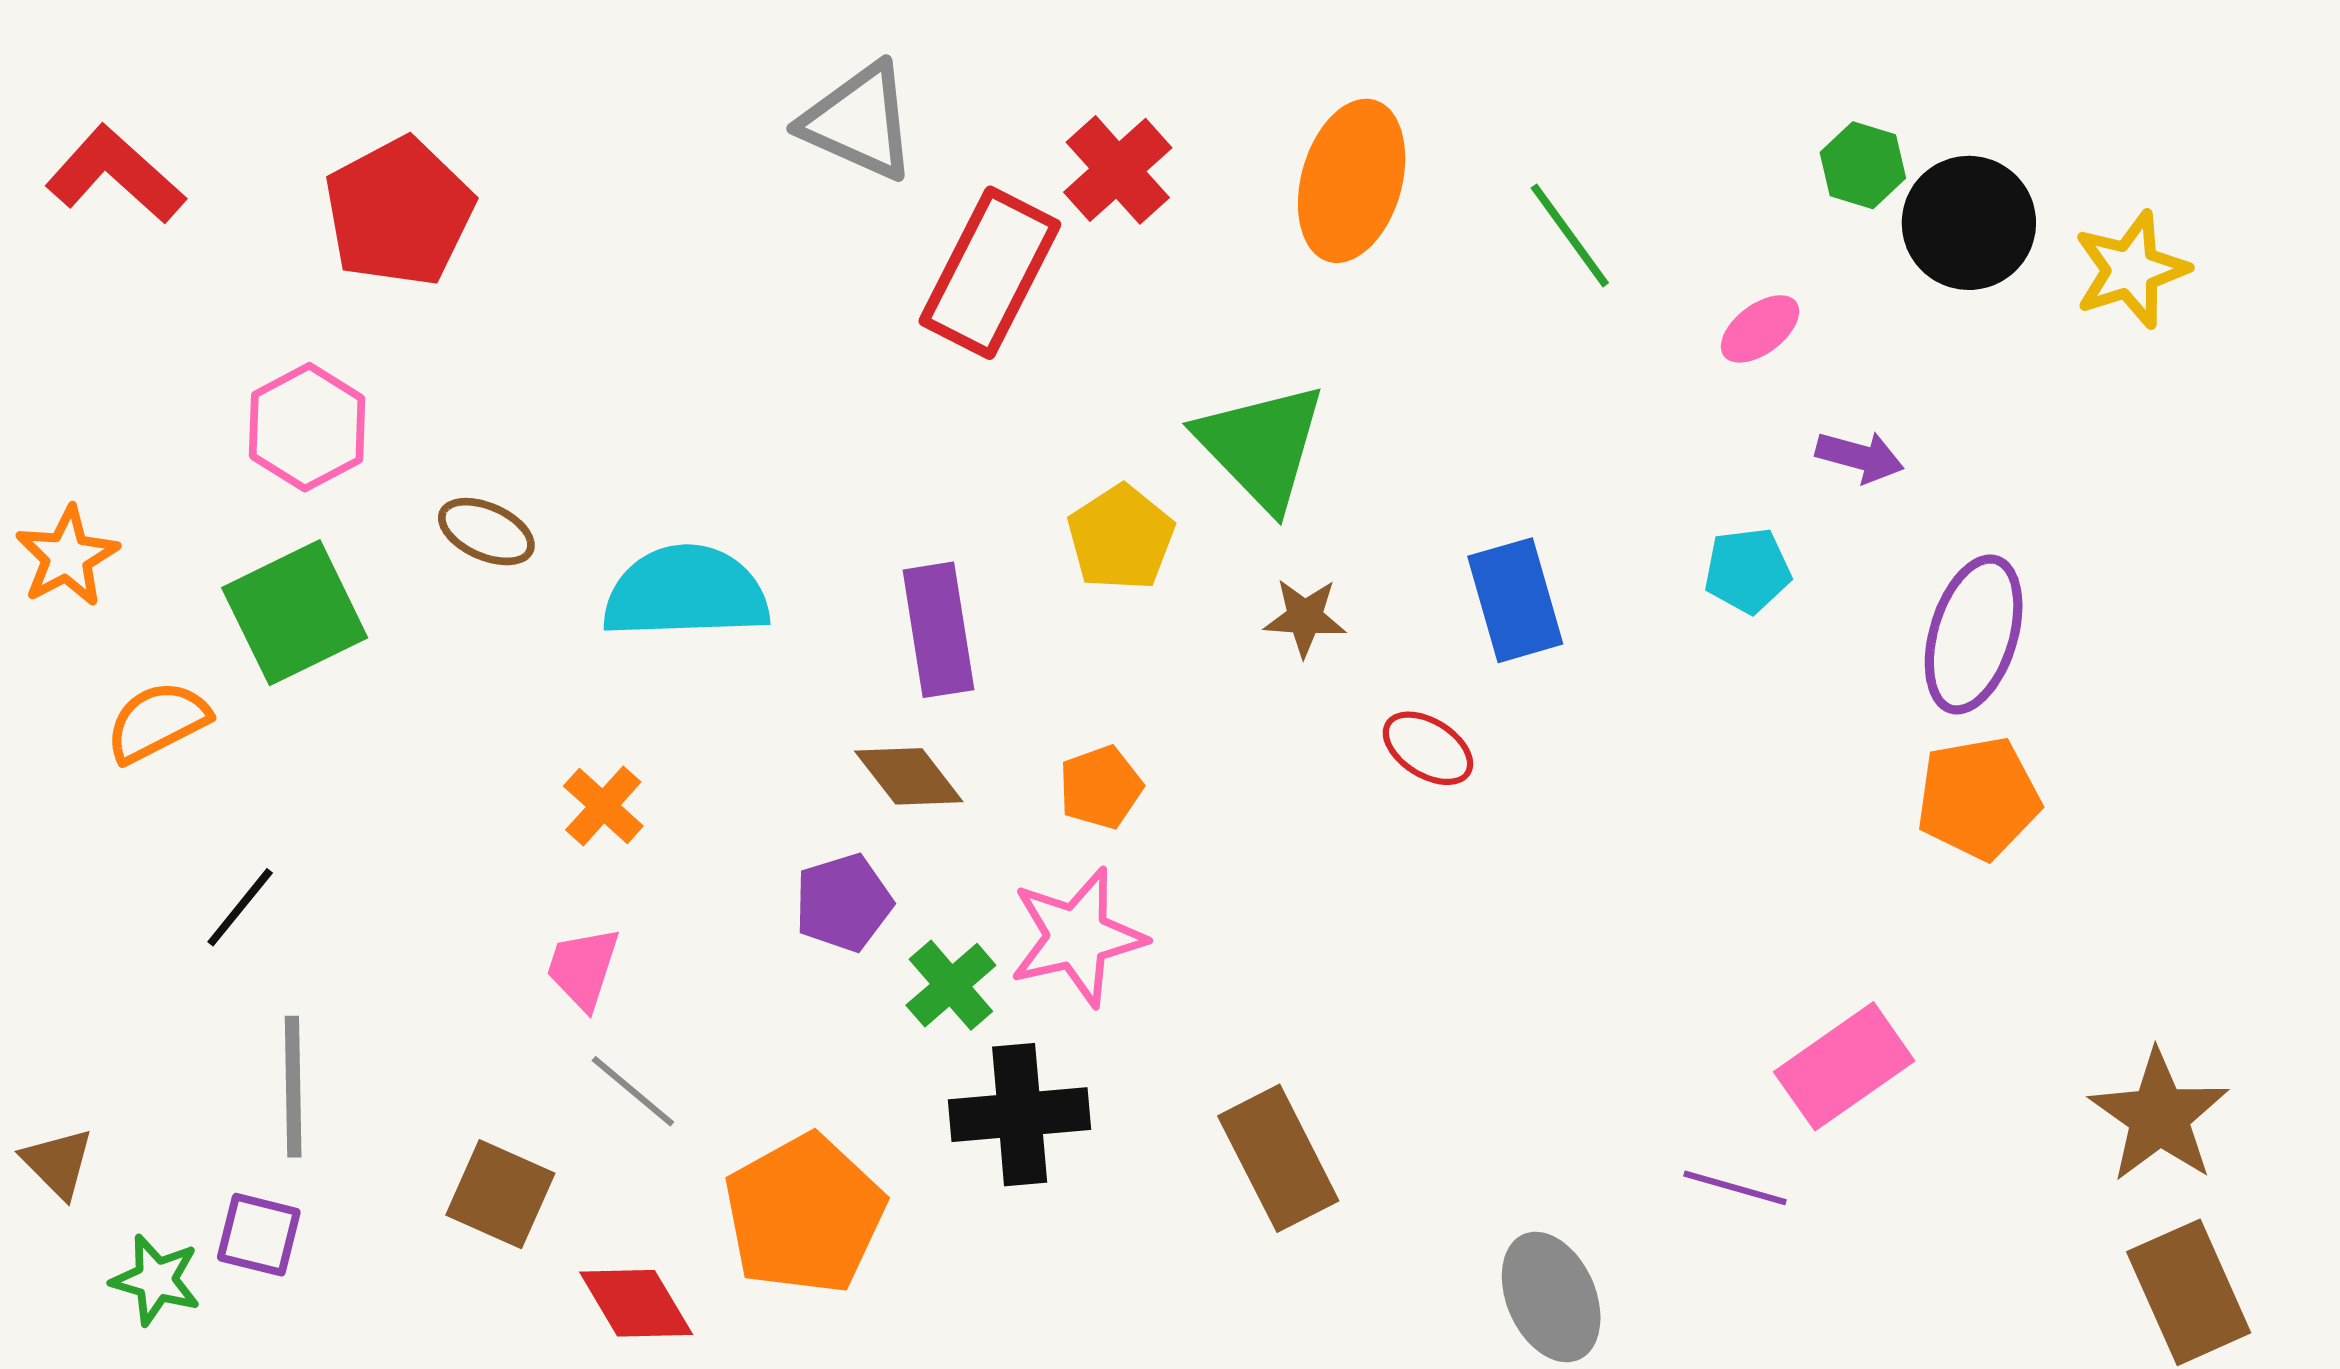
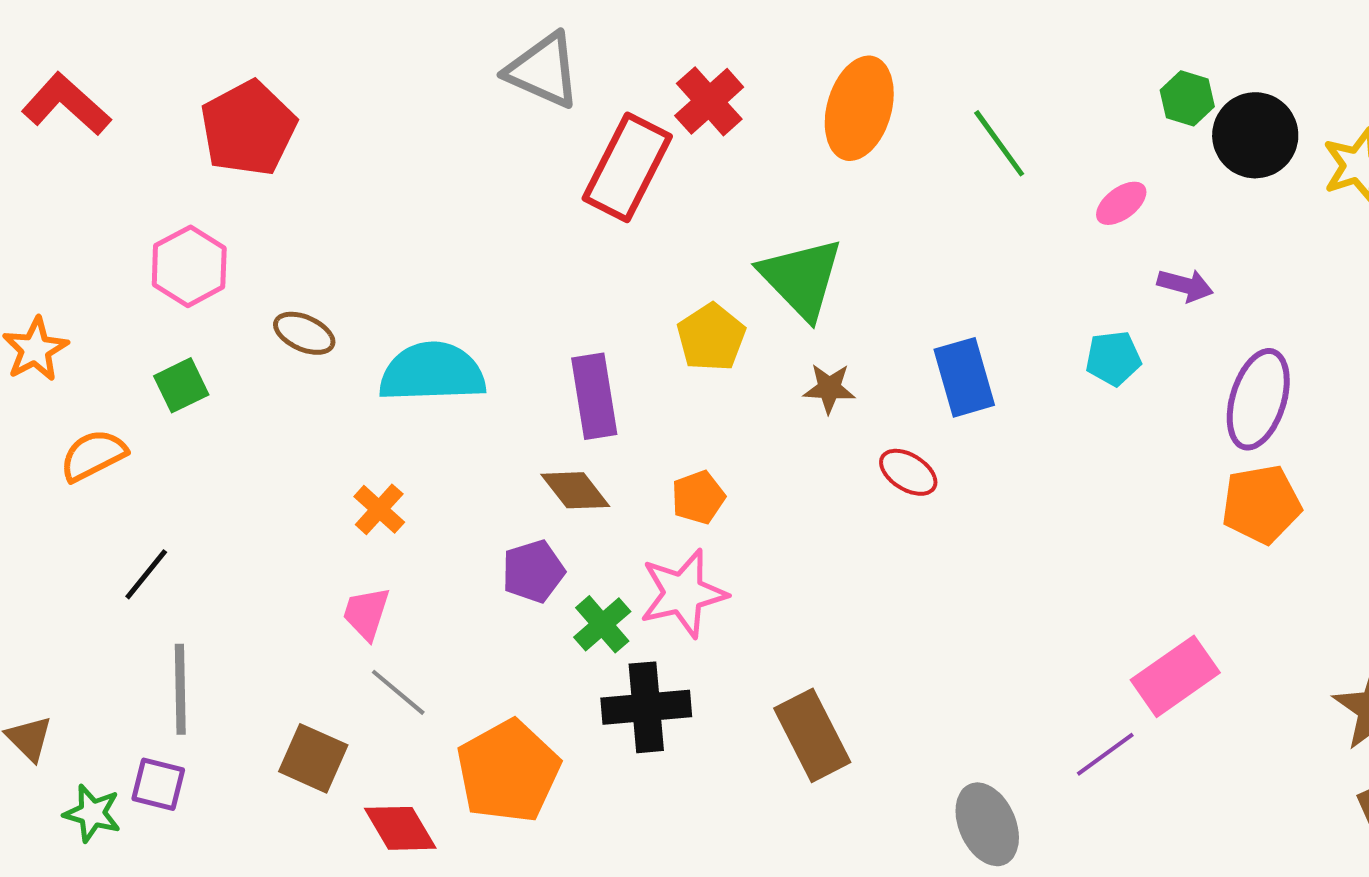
green square: (295, 613) -> (181, 385), size x0.6
purple line: (1735, 1188) -> (1105, 754), turned -52

